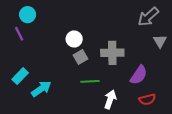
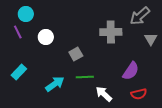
white circle: (74, 39) -> (46, 37), moved
gray cross: (112, 53) -> (111, 32), moved
cyan arrow: (41, 89) -> (55, 84), moved
white arrow: (110, 99) -> (104, 94), turned -66

